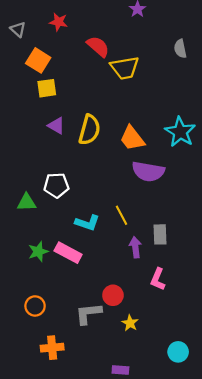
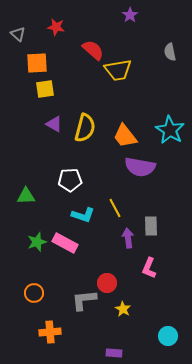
orange square: (38, 60) -> (37, 63), turned -35
white pentagon: (56, 185) -> (70, 180), moved

